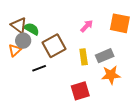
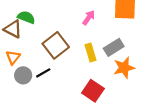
green semicircle: (32, 29) -> (26, 17), moved
gray circle: (23, 41) -> (23, 75), moved
red square: (80, 91) -> (93, 91), turned -30

